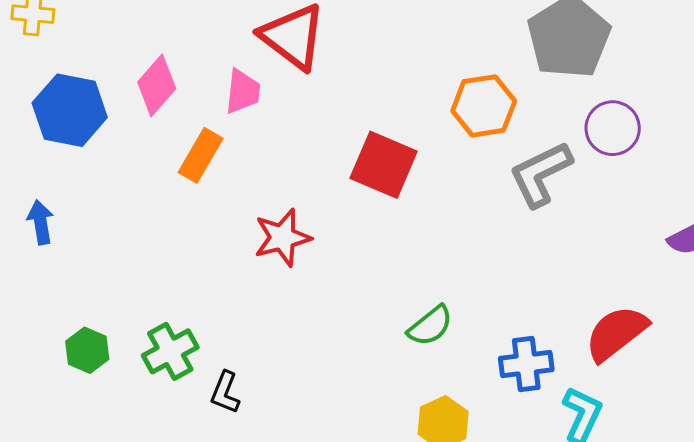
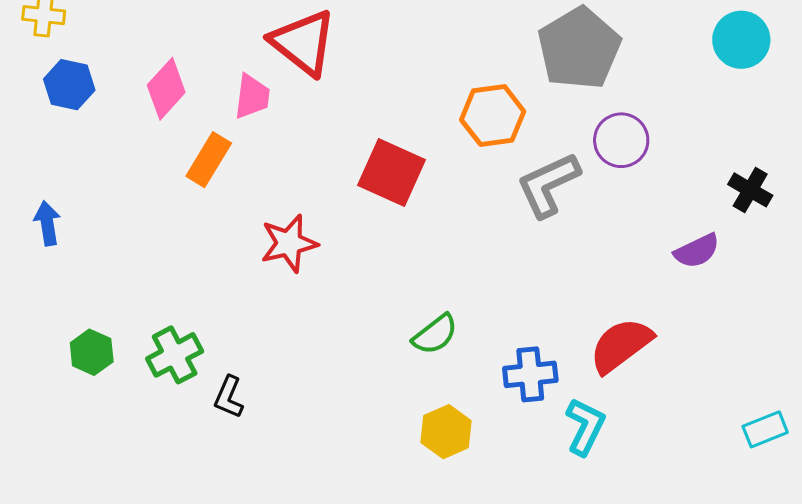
blue hexagon: (70, 110) -> (69, 85), moved, size x0.7

